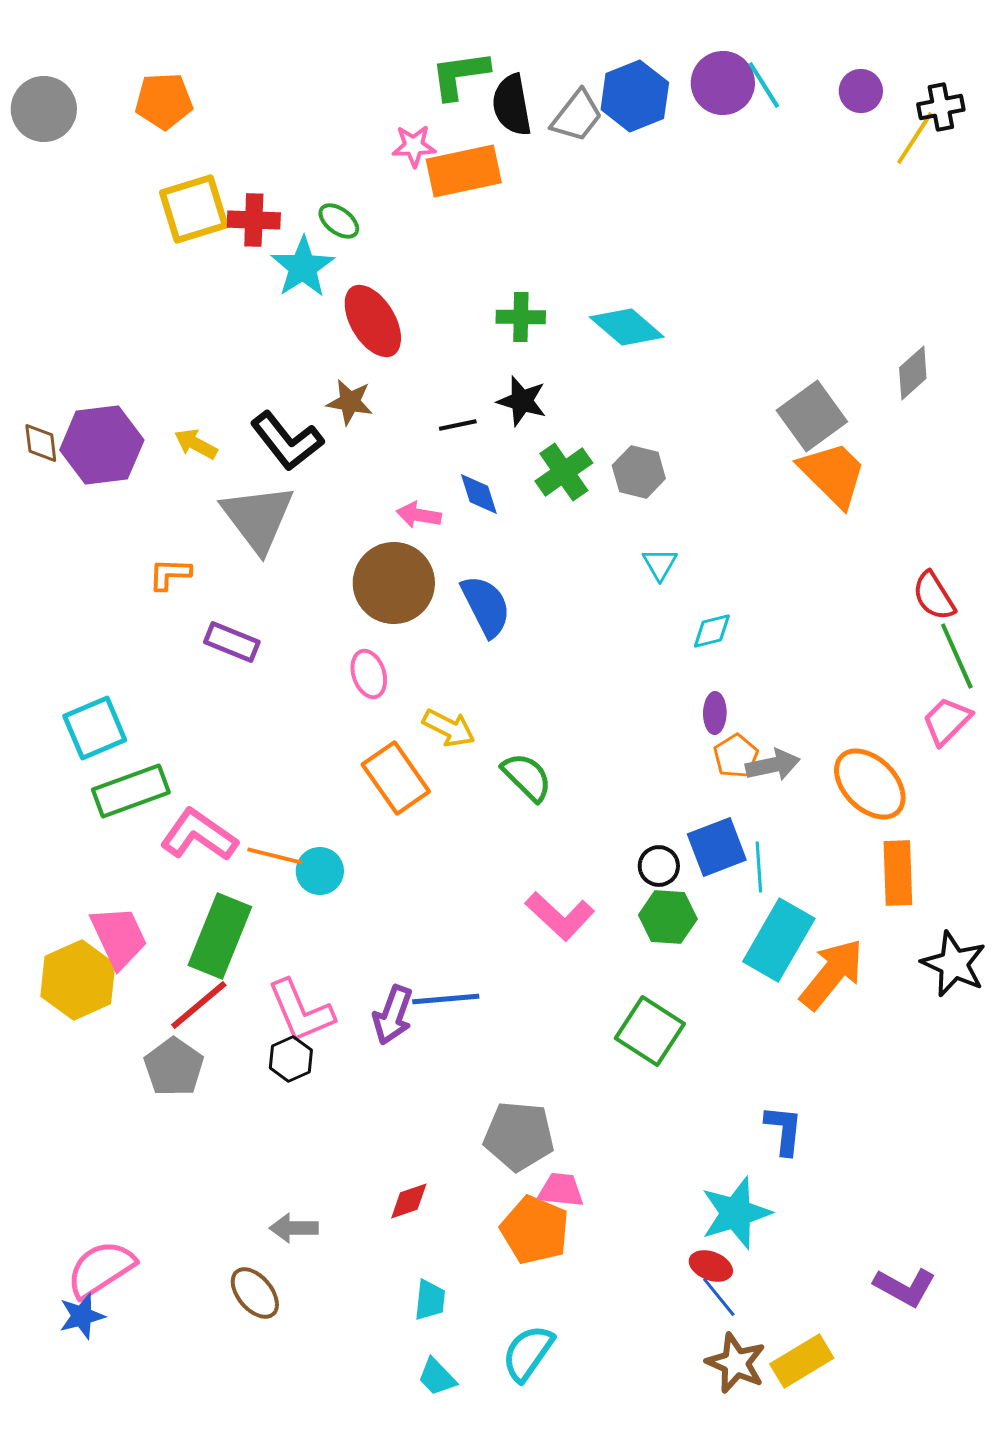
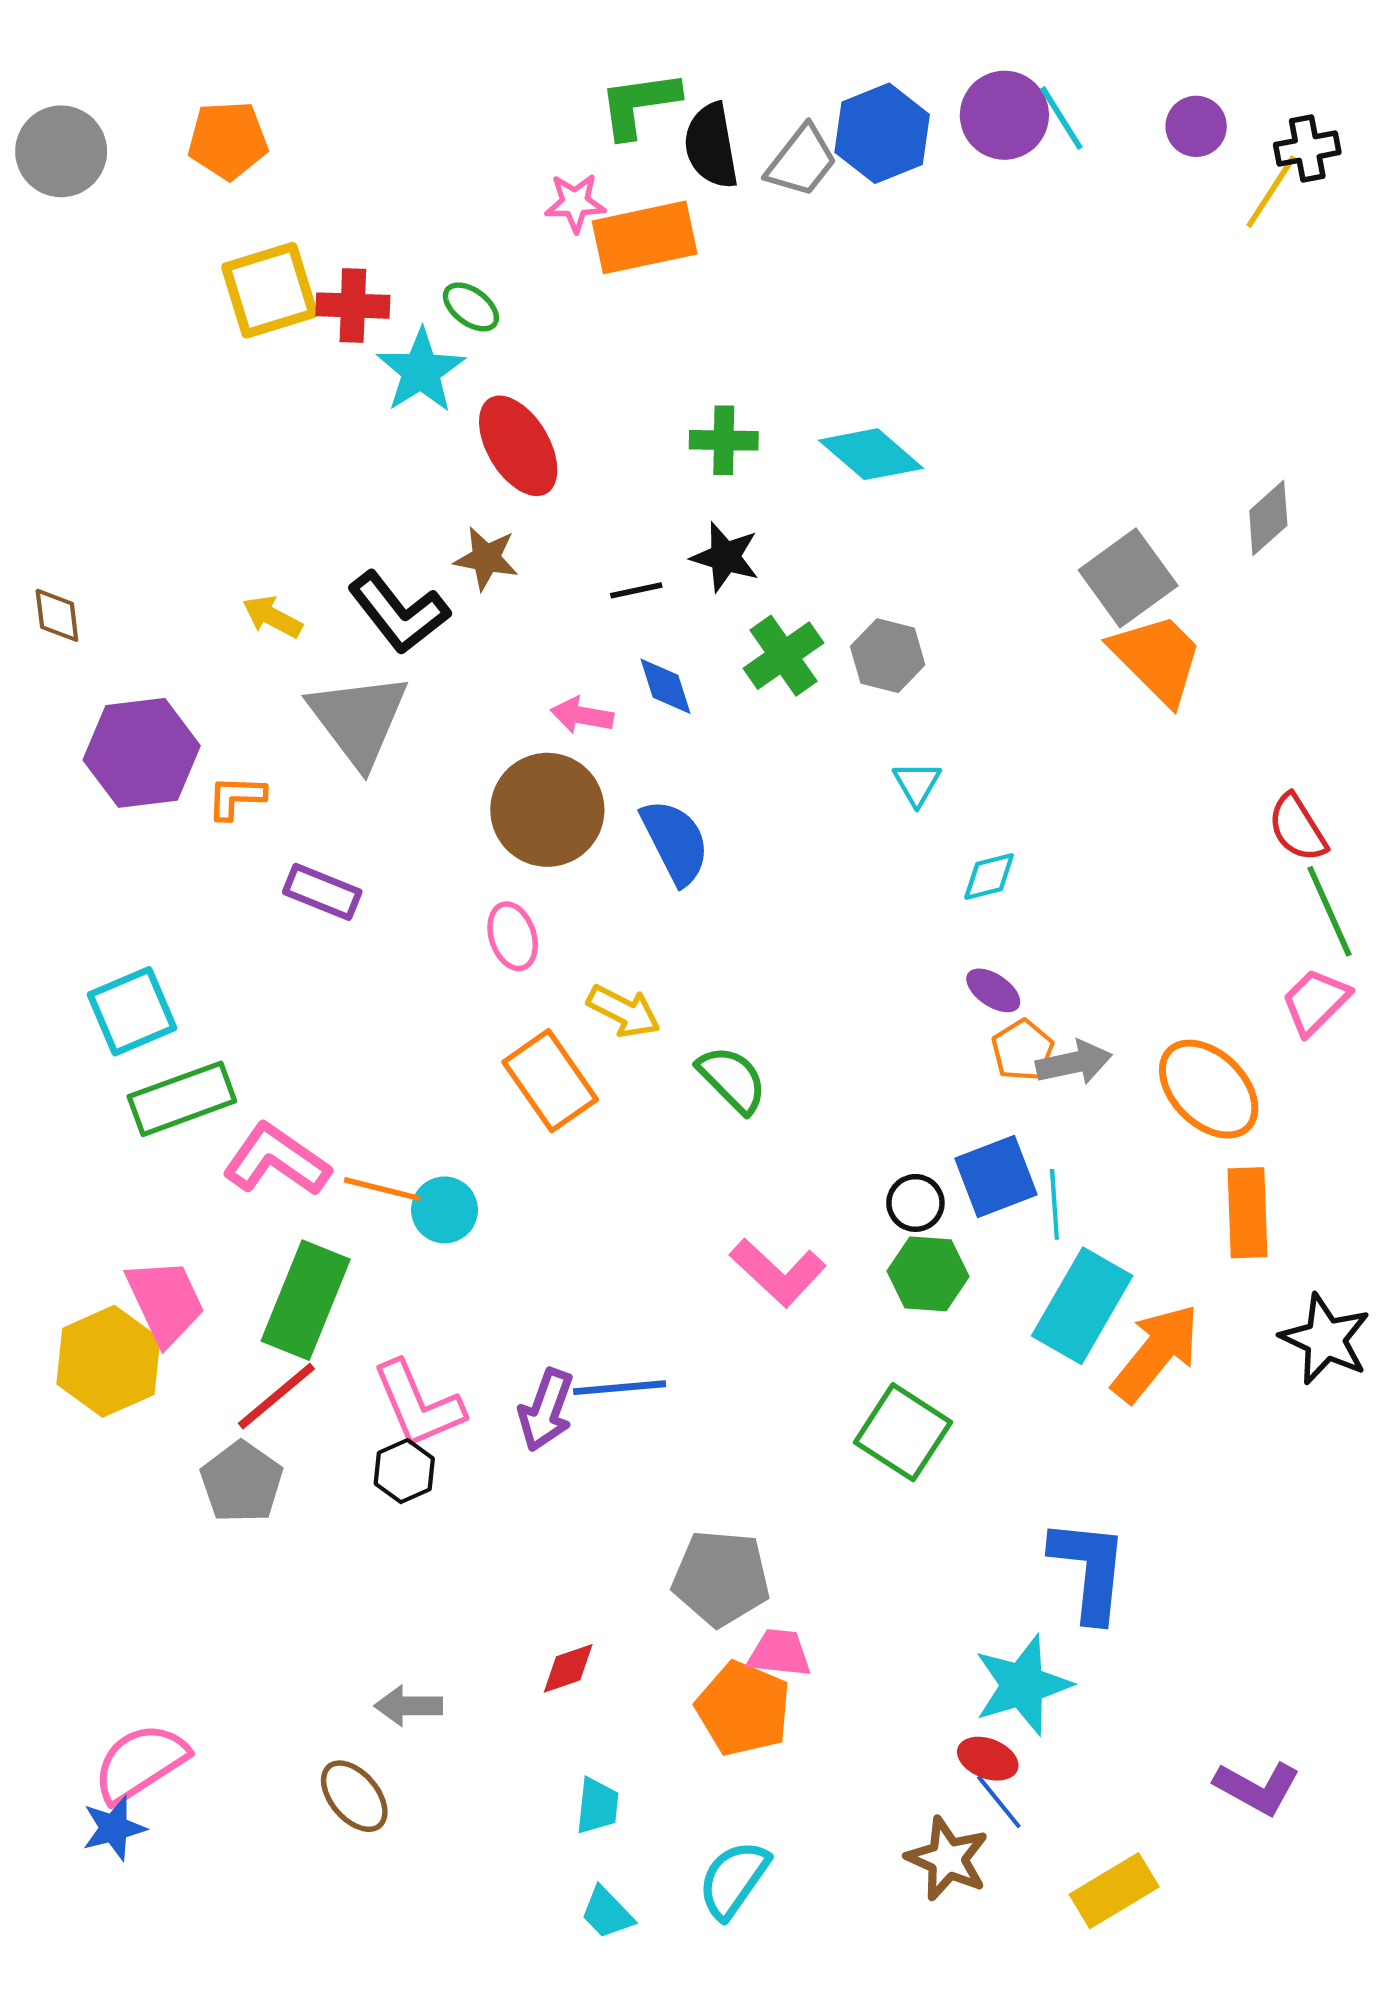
purple hexagon: (102, 445) -> (142, 753), moved
purple ellipse: (715, 713) -> (993, 990), turned -57
blue L-shape: (784, 1130) -> (1089, 1570), size x1.5
brown star: (736, 1363) -> (947, 1859), moved

